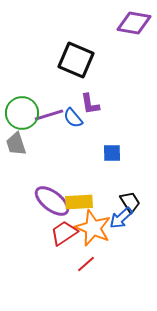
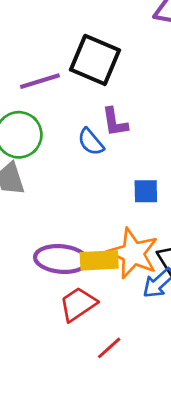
purple line: (49, 115) -> (40, 81), moved
purple ellipse: (52, 201) -> (61, 259), turned -33
orange star: (93, 228) -> (133, 253), moved

